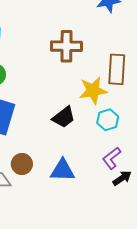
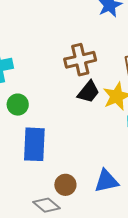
black trapezoid: (64, 117) -> (89, 92), moved

